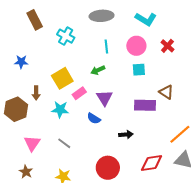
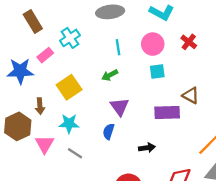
cyan cross: (66, 36) -> (70, 38), turned 30
blue star: (21, 62) -> (20, 71), size x1.6
pink rectangle: (79, 93) -> (45, 55), moved
blue semicircle: (94, 118) -> (109, 131), turned 80
pink triangle: (32, 143) -> (45, 144), moved
gray line: (64, 143) -> (75, 153), moved

